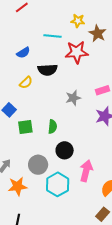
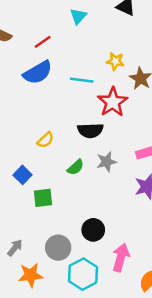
red star: (77, 52) -> (113, 102), turned -30
blue semicircle: (23, 53) -> (38, 72), moved, size x1.6
black semicircle: (48, 70) -> (90, 130), moved
green semicircle: (53, 127) -> (76, 167), moved, turned 40

